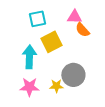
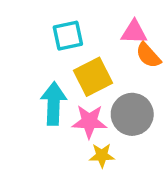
gray circle: (73, 75) -> (132, 114), moved
pink star: (29, 87) -> (89, 121), moved

